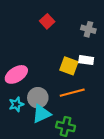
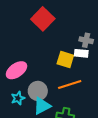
red square: (47, 21) -> (43, 19), size x1.6
gray cross: (88, 29) -> (86, 40), moved

